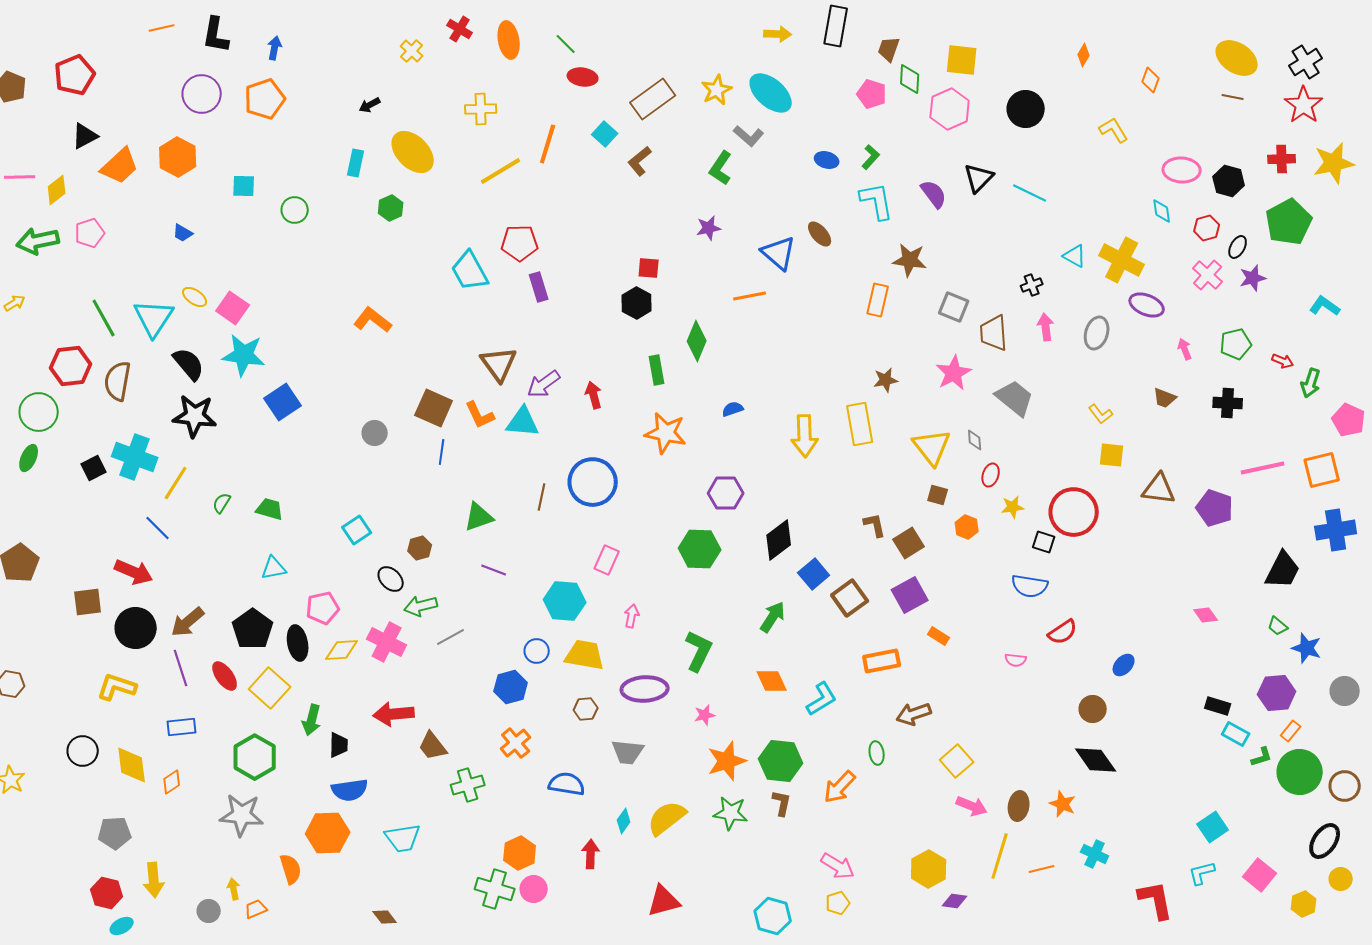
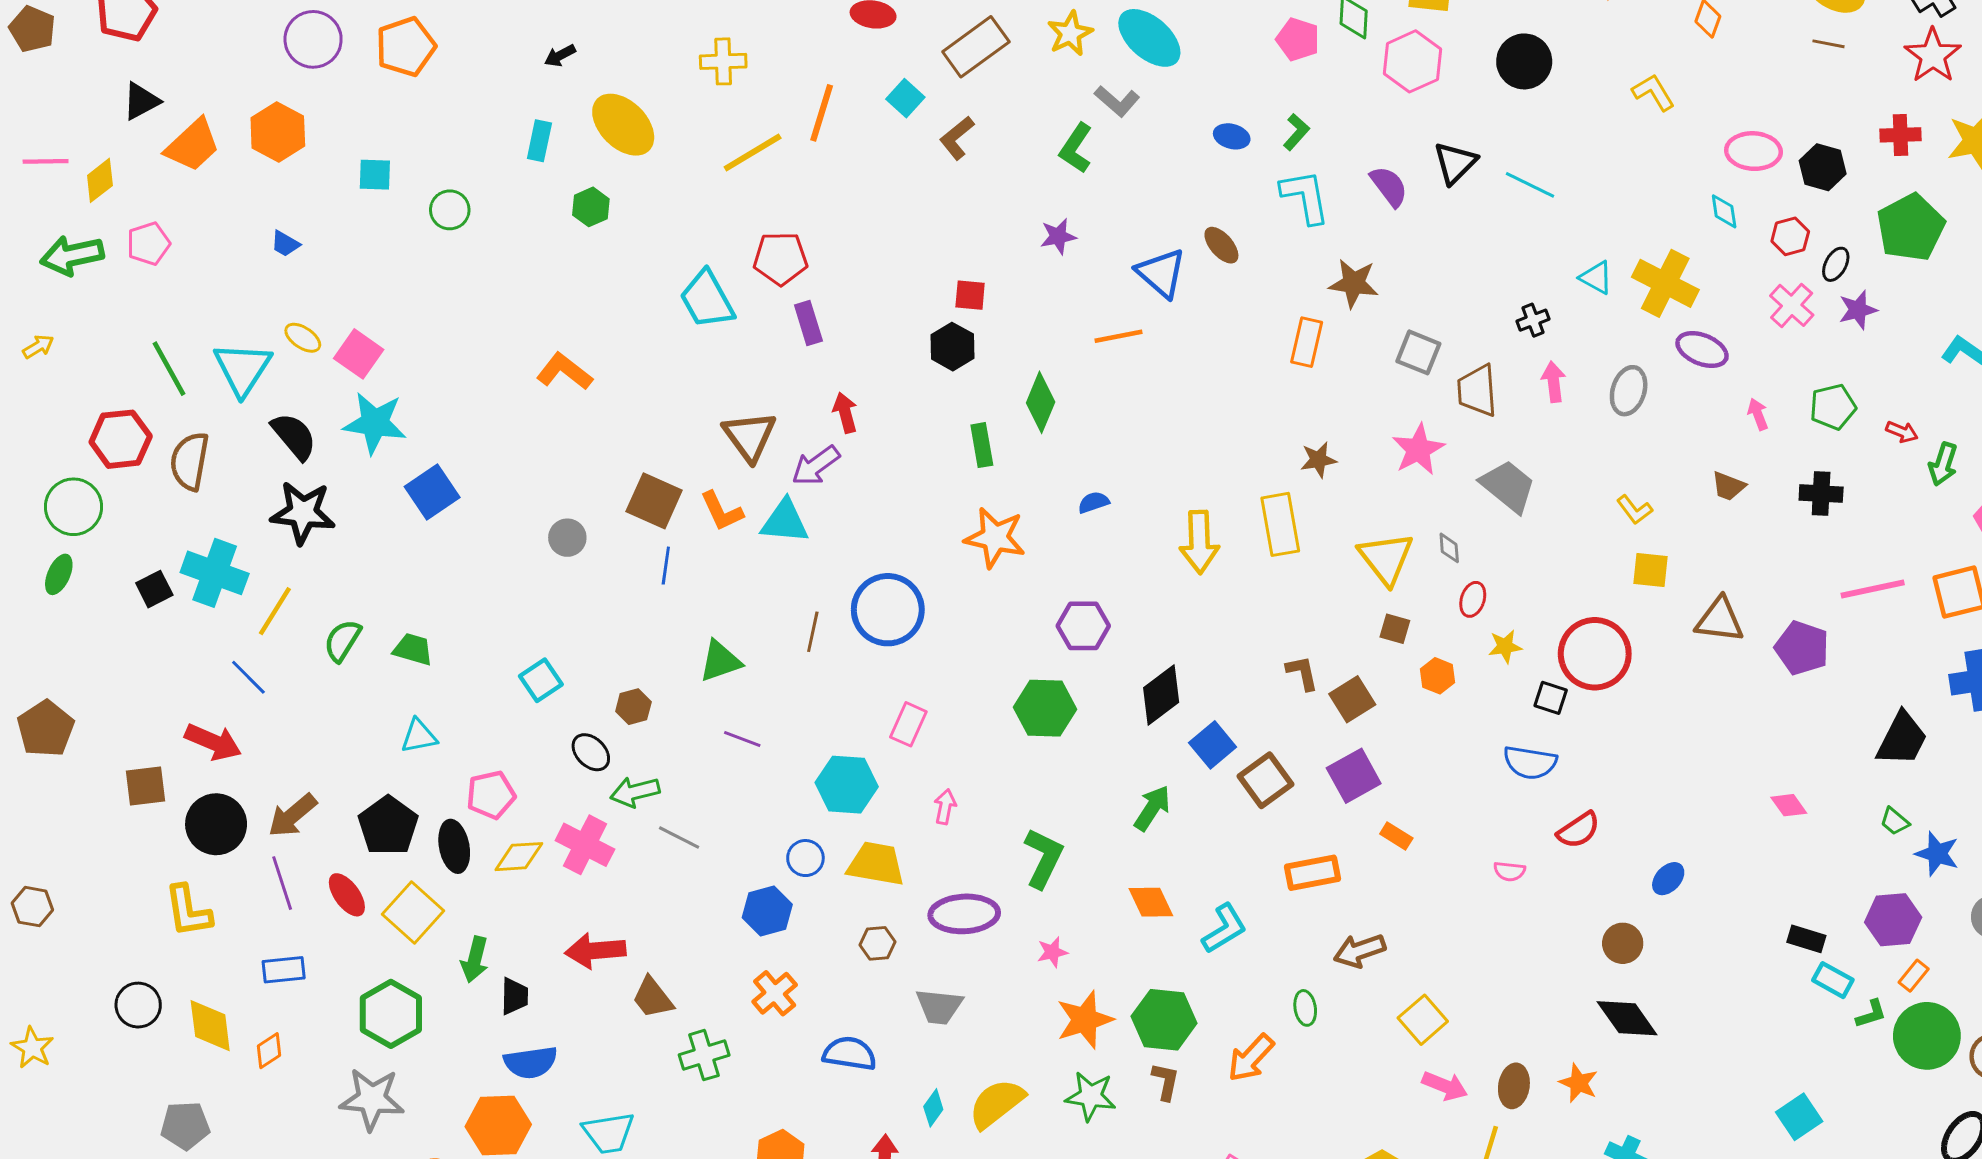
red arrow: (594, 395) -> (845, 413), moved
green semicircle: (222, 503) -> (342, 641), size x1.4
gray line: (451, 637) -> (679, 837), turned 56
yellow L-shape: (117, 687) -> (188, 911), turned -117

